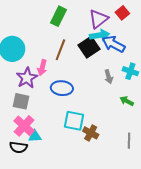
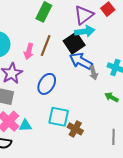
blue arrow: (114, 44) -> (81, 61), moved
pink arrow: (42, 68) -> (29, 51), moved
blue ellipse: (62, 88) -> (47, 84), turned -65
cyan triangle: (35, 136) -> (25, 126), moved

